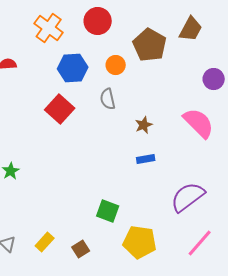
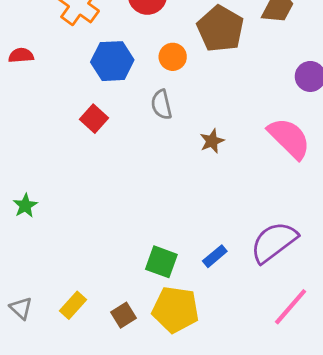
red square: (60, 109) -> (94, 119), size x0.7
blue rectangle: (146, 159) -> (215, 256), moved, turned -30
yellow pentagon: (140, 242) -> (175, 310), moved

